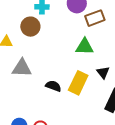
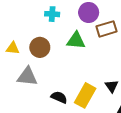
brown circle: (30, 27) -> (40, 47), moved
green triangle: (84, 47) -> (76, 41), moved

